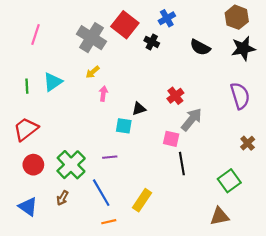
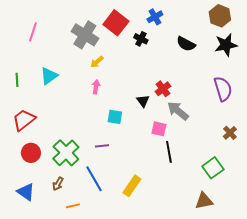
yellow arrow: (93, 72) -> (97, 62), moved
green line: (27, 86) -> (17, 80), moved
black triangle: (139, 109) -> (143, 101), moved, turned -48
gray arrow: (192, 119) -> (178, 111), turned -90
orange line: (109, 222) -> (73, 206), moved

